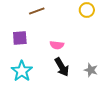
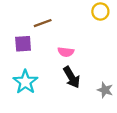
brown line: (37, 11) -> (43, 23), moved
gray star: (91, 70) -> (105, 90), moved

